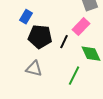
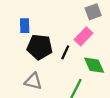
blue rectangle: (26, 17) -> (25, 26), turned -32

